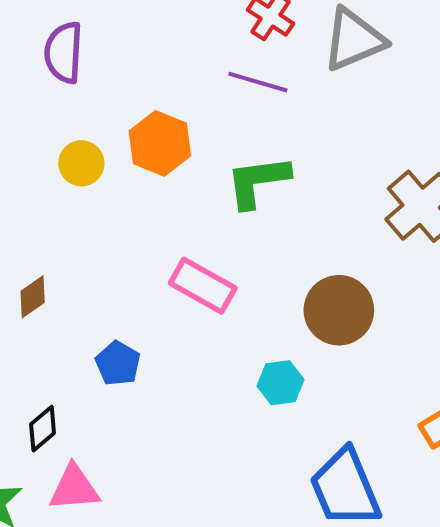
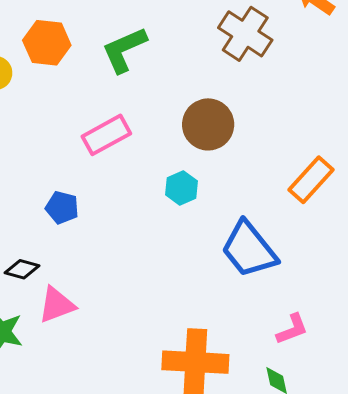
pink rectangle: (203, 286) -> (106, 135), turned -42
black diamond: (43, 429) -> (22, 269), turned 72

